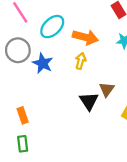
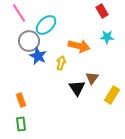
orange arrow: (85, 37) -> (79, 46), moved
gray circle: (18, 50) -> (29, 41), moved
yellow arrow: (81, 61) -> (61, 63), moved

